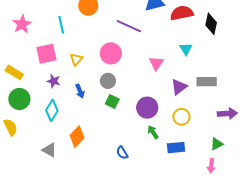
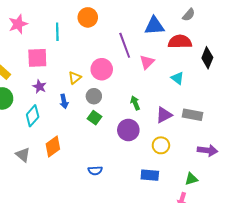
purple line: (129, 26) -> (125, 45), turned 35
cyan triangle: (186, 49) -> (177, 78), turned -32
yellow triangle: (76, 59) -> (75, 78), moved
pink triangle: (156, 63) -> (147, 62), moved
green arrow: (153, 132) -> (135, 103), moved
blue semicircle: (122, 153) -> (95, 171), turned -72

